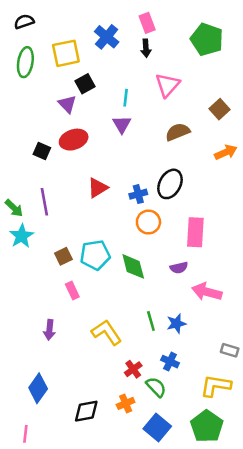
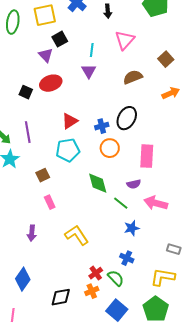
cyan pentagon: (95, 255) -> (68, 150), moved
green line: (151, 321) -> (121, 203), moved, turned -35
red cross: (133, 369) -> (96, 273), moved

